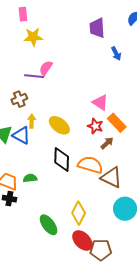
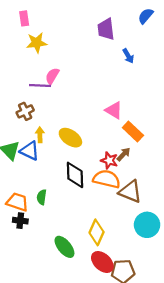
red star: (95, 126) -> (109, 160), moved
green semicircle: (30, 178) -> (42, 197), turned -72

